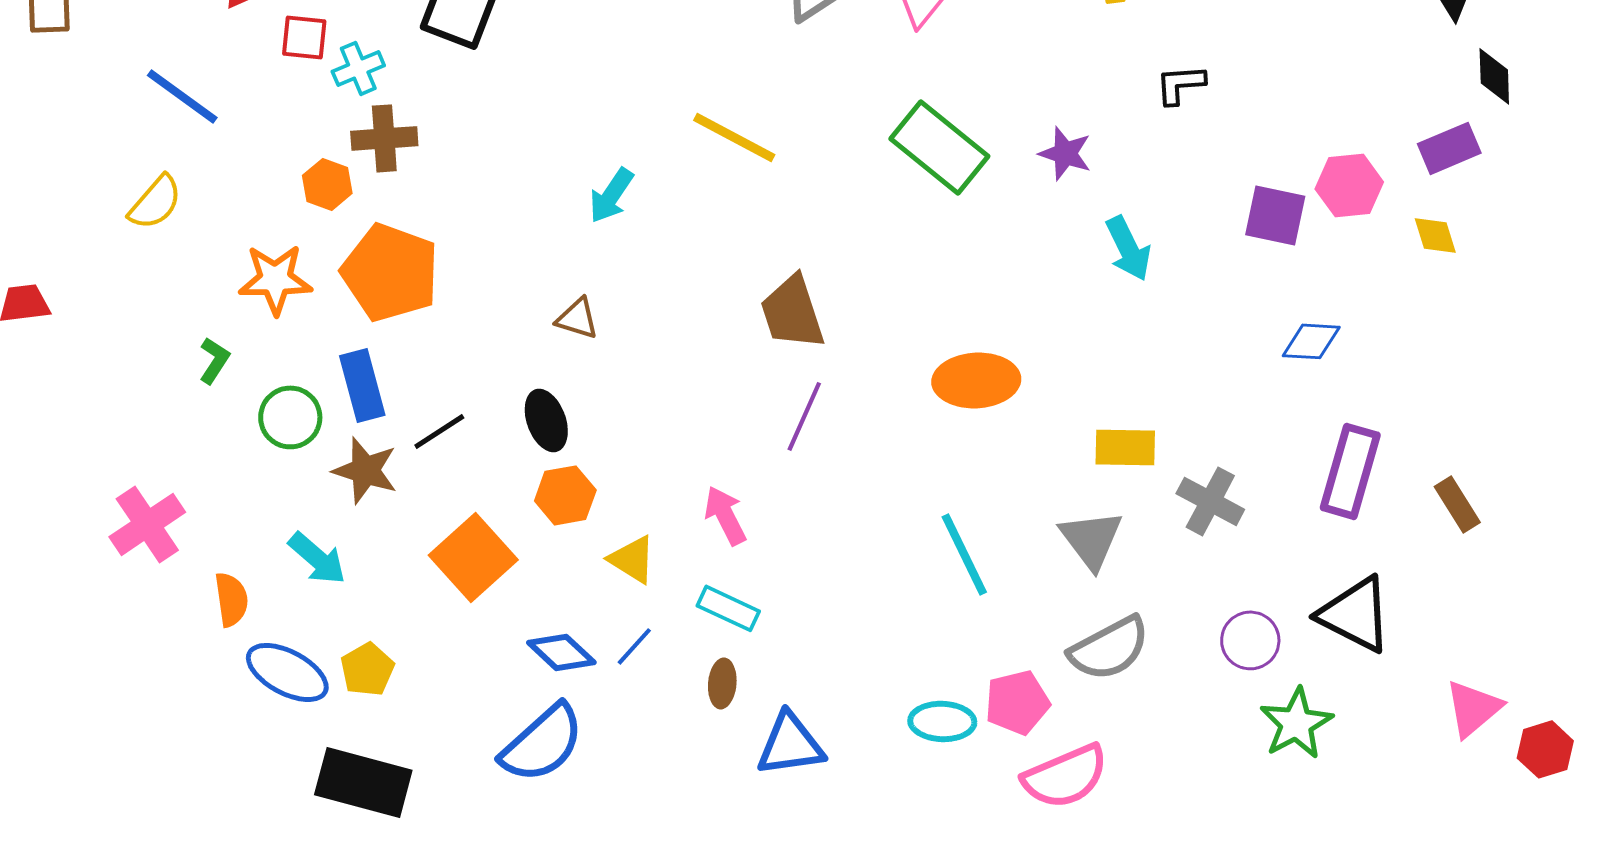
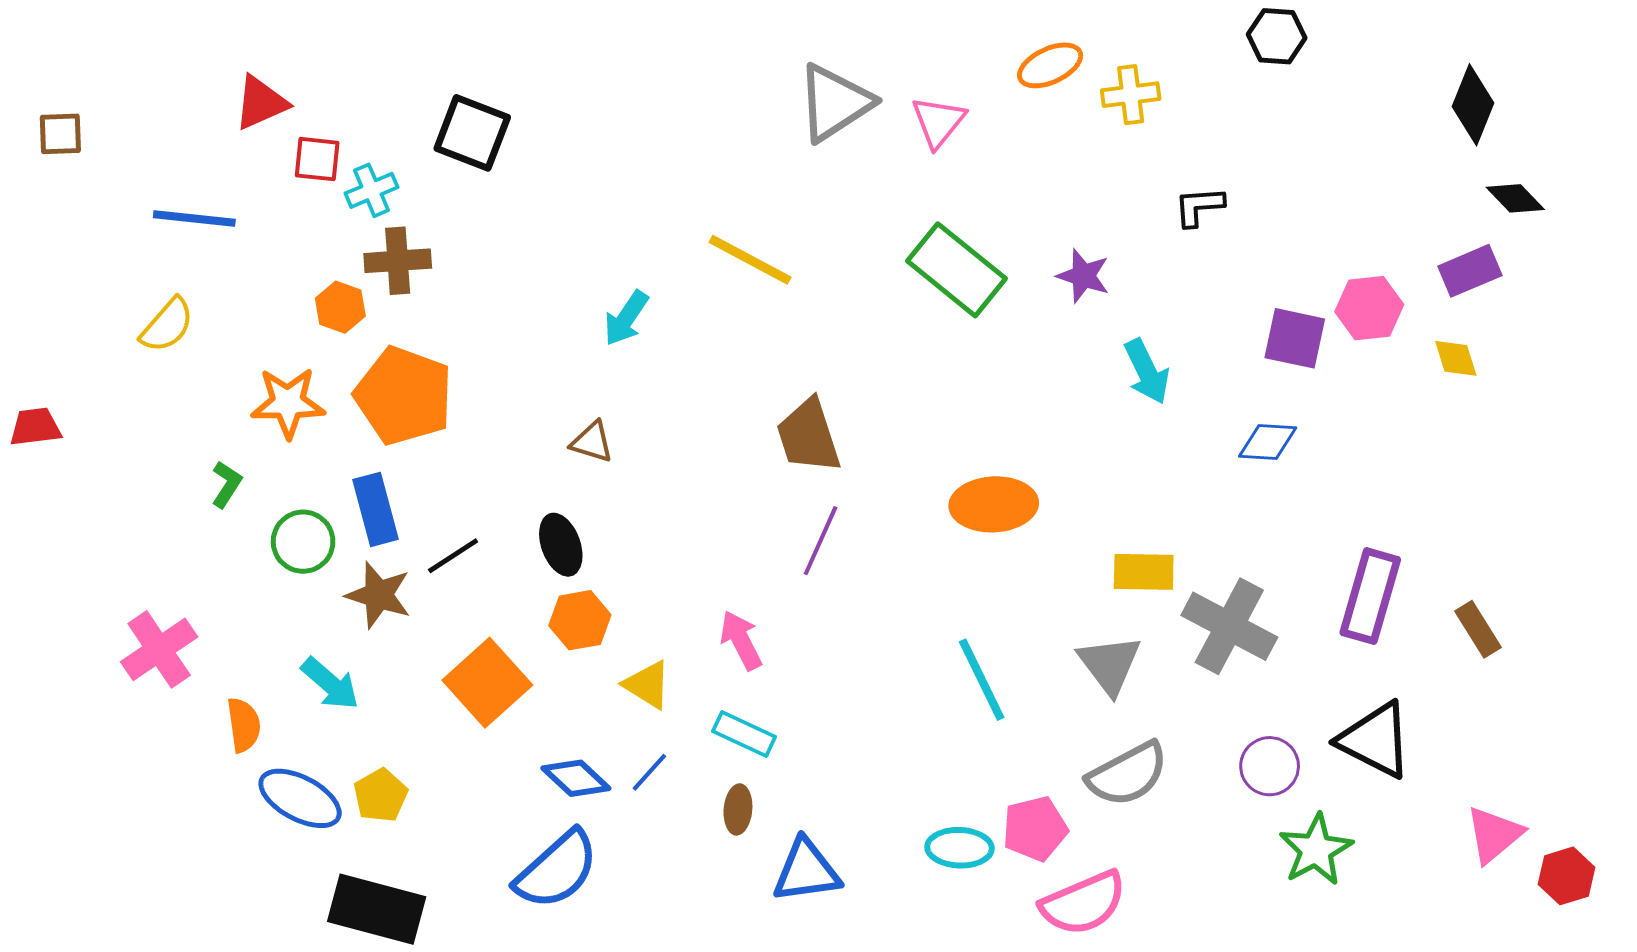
black diamond: (1494, 76) -> (1515, 198), turned -42
blue line: (182, 96) -> (194, 218), turned -30
blue diamond: (1311, 341) -> (1268, 442), moved
gray cross: (1210, 501) -> (1229, 626), size x1.4

